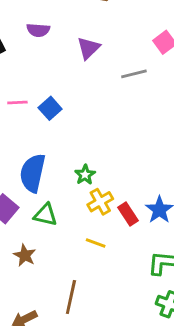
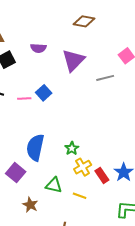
purple triangle: (88, 48) -> (73, 60), size x1.4
blue square: (50, 108) -> (44, 93), moved
green triangle: (45, 215) -> (54, 185), moved

